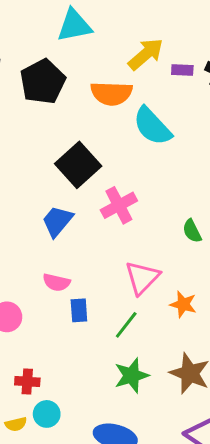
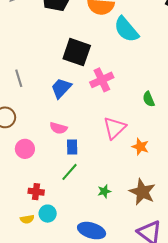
black square: (78, 165) -> (77, 52), turned -32
green line: (126, 325) -> (69, 172), moved
green star: (132, 375) -> (104, 191), size x0.6

